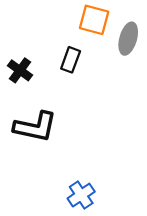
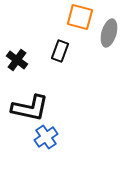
blue cross: (81, 195) -> (46, 137), moved

